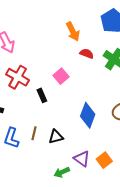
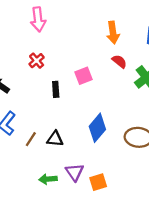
red cross: (18, 77) -> (37, 61), size x0.6
brown line: (34, 133) -> (31, 139), moved

